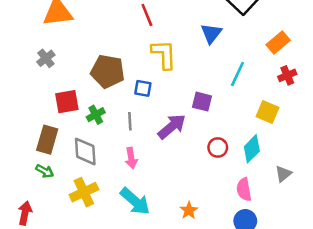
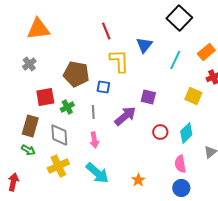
blue triangle: (211, 33) -> (144, 45), moved
cyan line: (237, 74) -> (175, 60), moved
yellow square: (268, 112) -> (193, 96), moved

